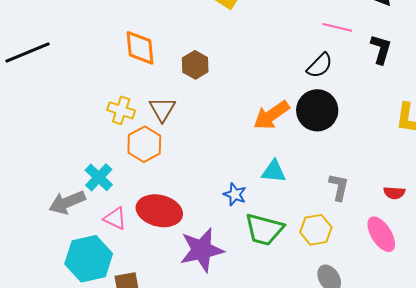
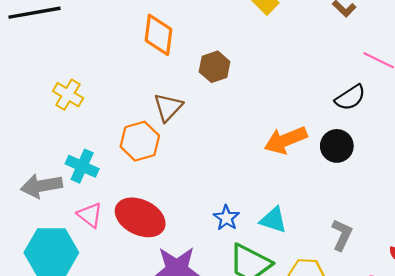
yellow cross: (121, 110) -> (68, 95), moved
black circle: (317, 110) -> (337, 146), size x0.7
cyan triangle: (274, 171) -> (273, 220), moved
cyan cross: (99, 177) -> (82, 166), turned -32

